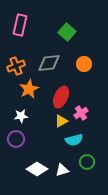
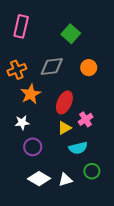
purple circle: (16, 139) -> (33, 147), moved

